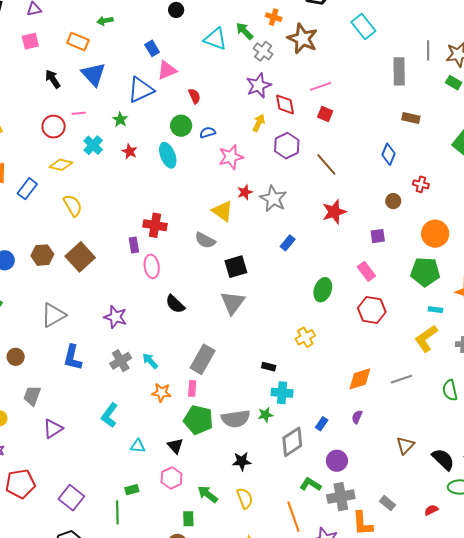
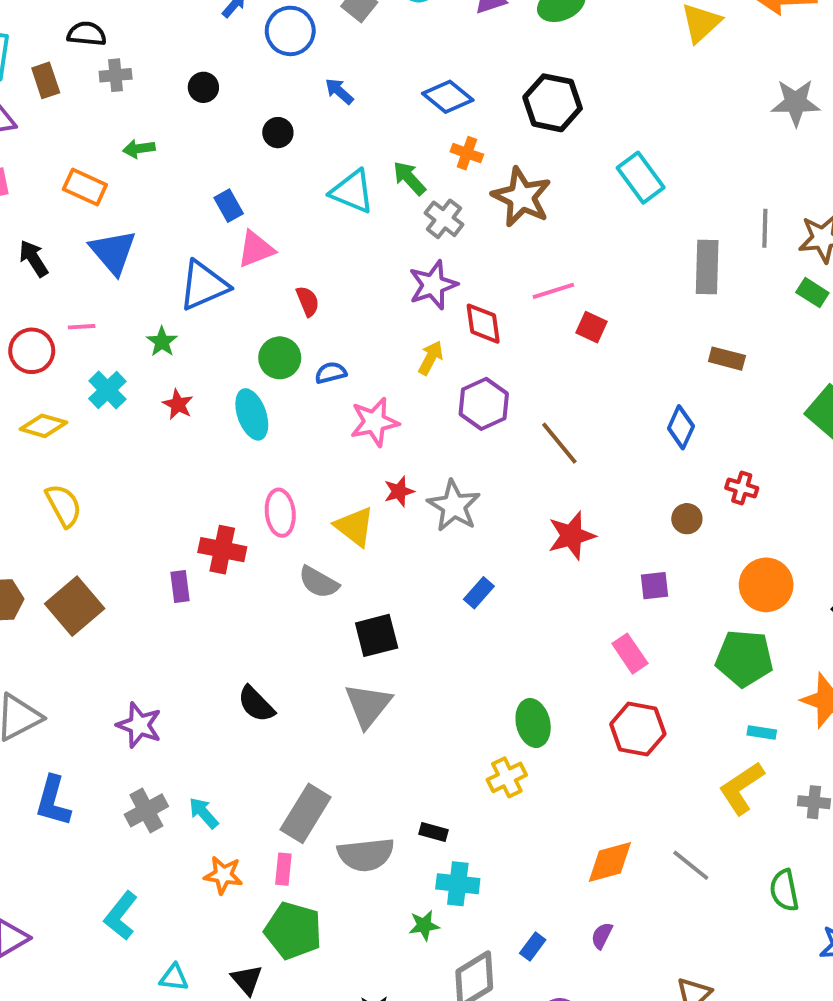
red square: (325, 114) -> (591, 327), moved
pink ellipse: (152, 266) -> (280, 513), moved
green ellipse: (323, 290) -> (533, 723), moved, turned -35
gray line: (401, 379) -> (691, 865), turned 55
gray semicircle: (236, 419) -> (366, 855), moved

